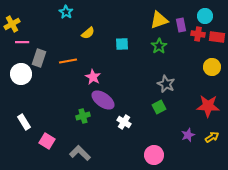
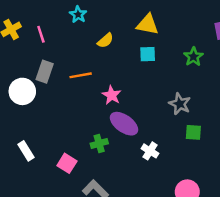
yellow triangle: (159, 20) -> (148, 24), moved, turned 30
pink line: (22, 42) -> (41, 34), moved, turned 72
gray star: (166, 84) -> (180, 104), moved
green square: (159, 107) -> (193, 132), turned 32
pink square: (47, 141) -> (67, 163), moved

